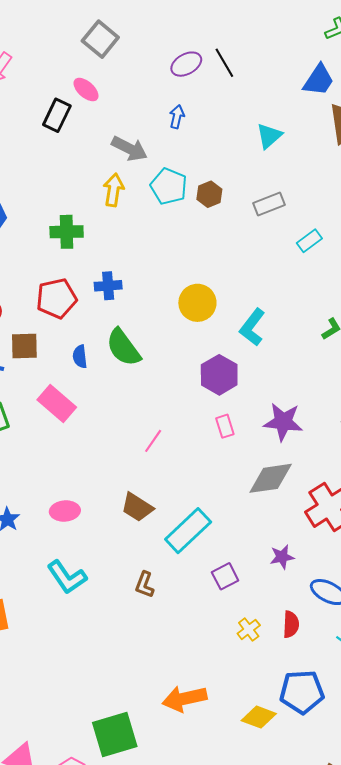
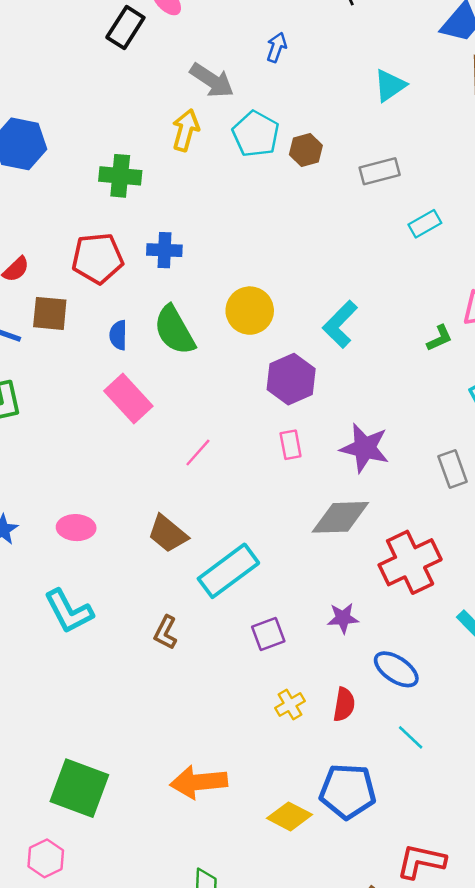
yellow circle: (197, 303) -> (250, 311), moved
pink rectangle: (57, 404) -> (128, 399), moved
green square: (115, 734) -> (79, 788), moved, turned 30

